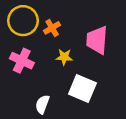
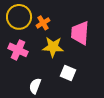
yellow star: (64, 57) -> (53, 47), size x1.5
white square: (82, 89) -> (68, 73), size x0.7

